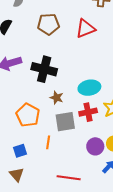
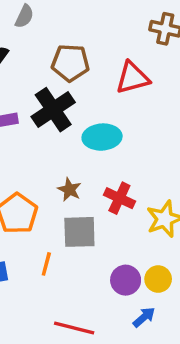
black cross: (44, 69) -> (53, 110), moved, turned 35
cyan ellipse: (89, 88) -> (102, 137), moved
red cross: (88, 112) -> (119, 198), moved, turned 30

